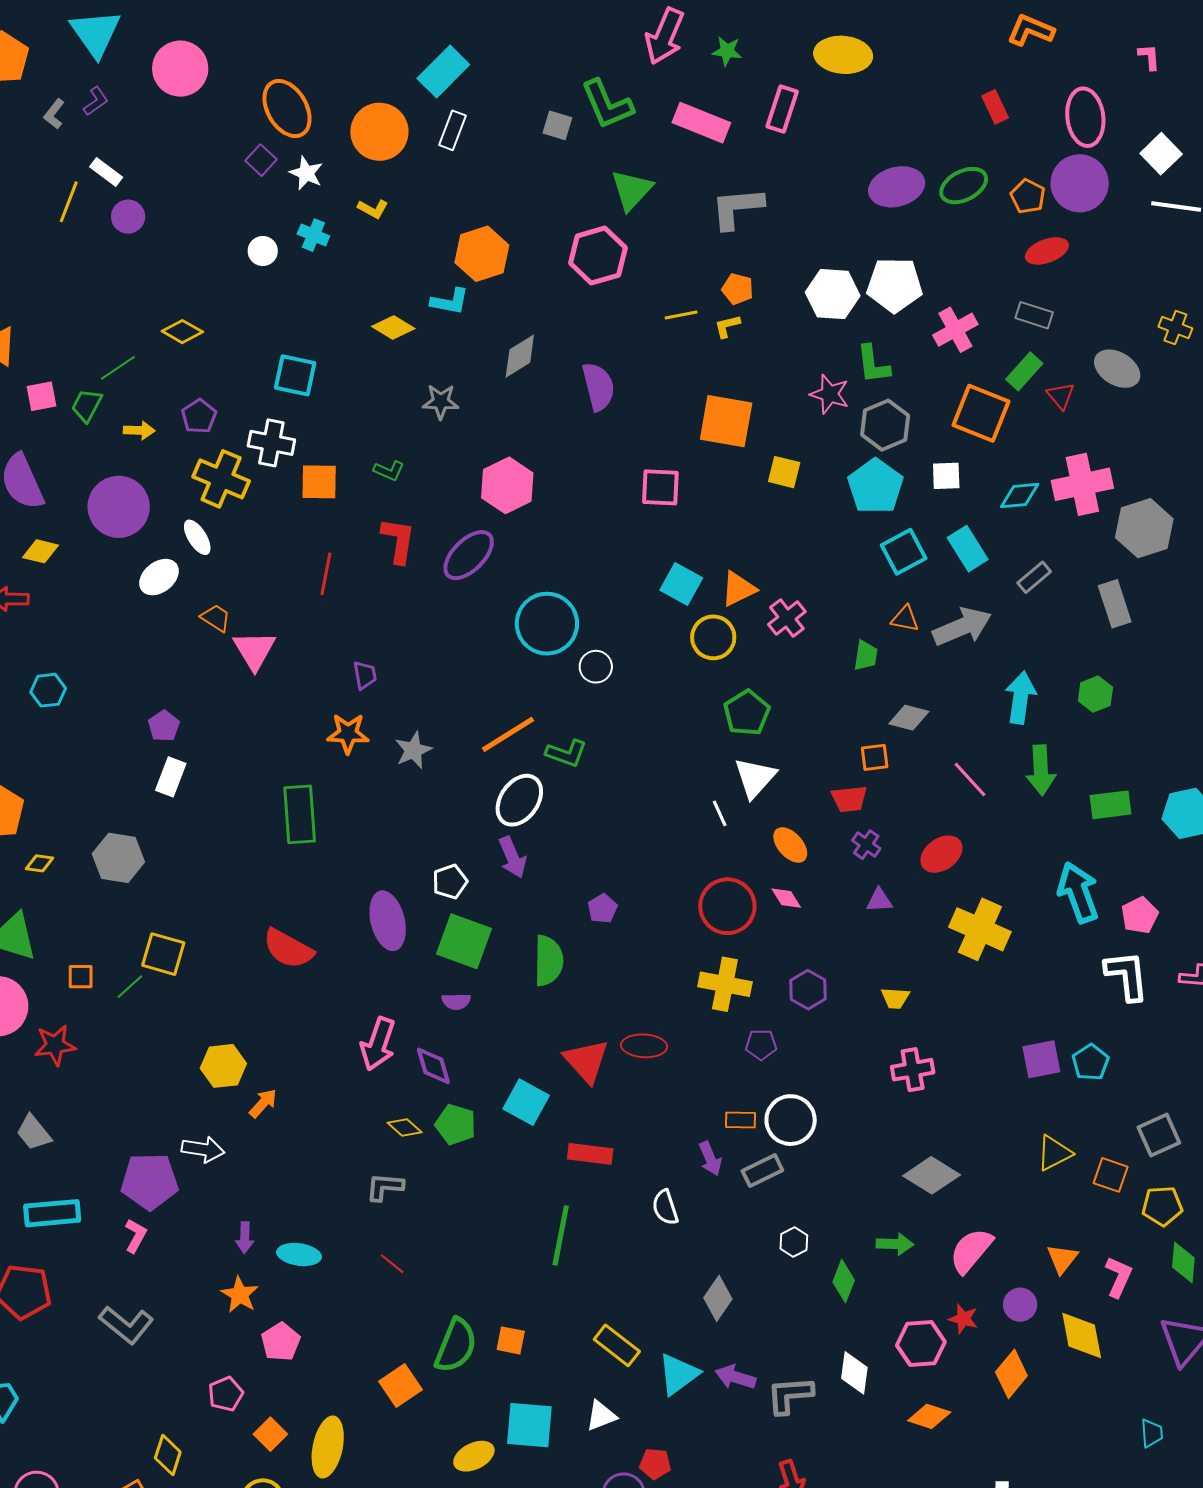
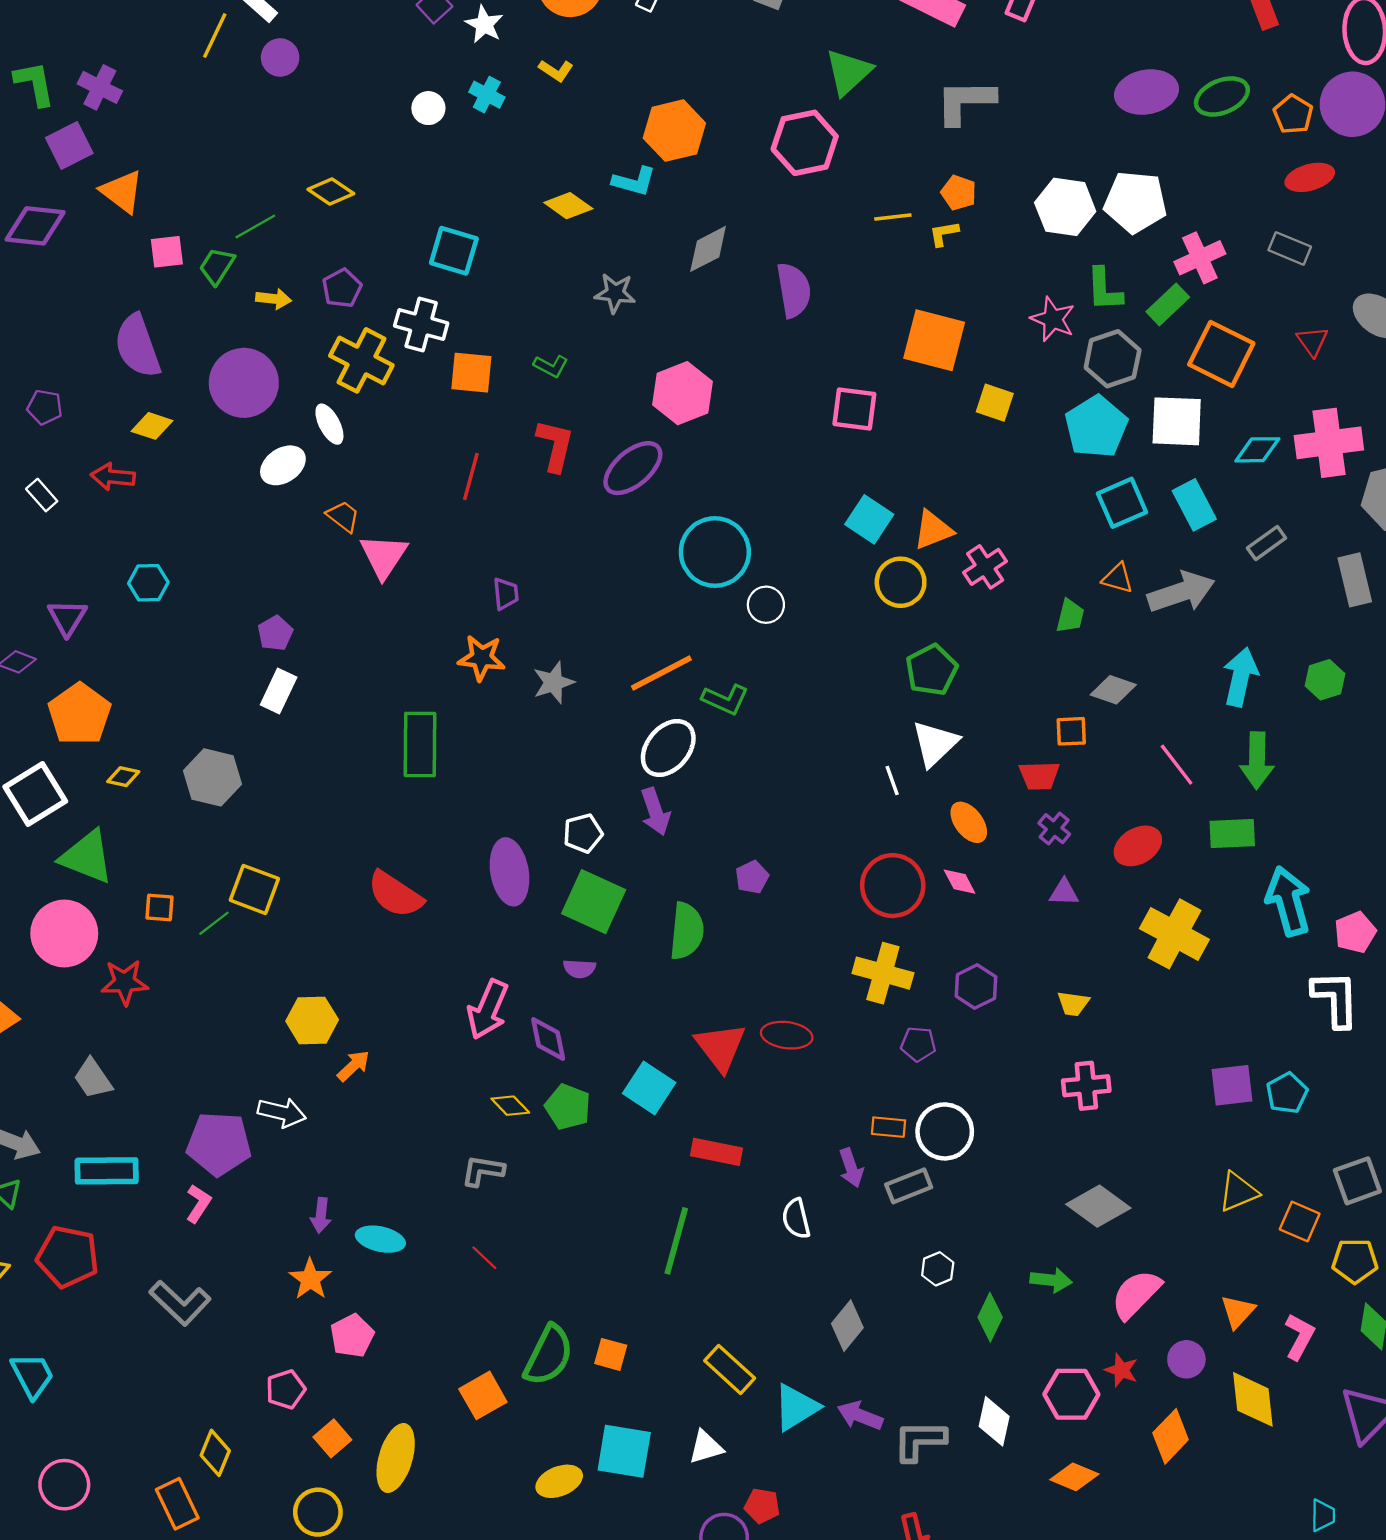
green rectangle: (1024, 371) -> (1168, 304), moved
white square: (946, 476) -> (1177, 421), size x1.6
green rectangle: (1111, 805) -> (1232, 833), moved

